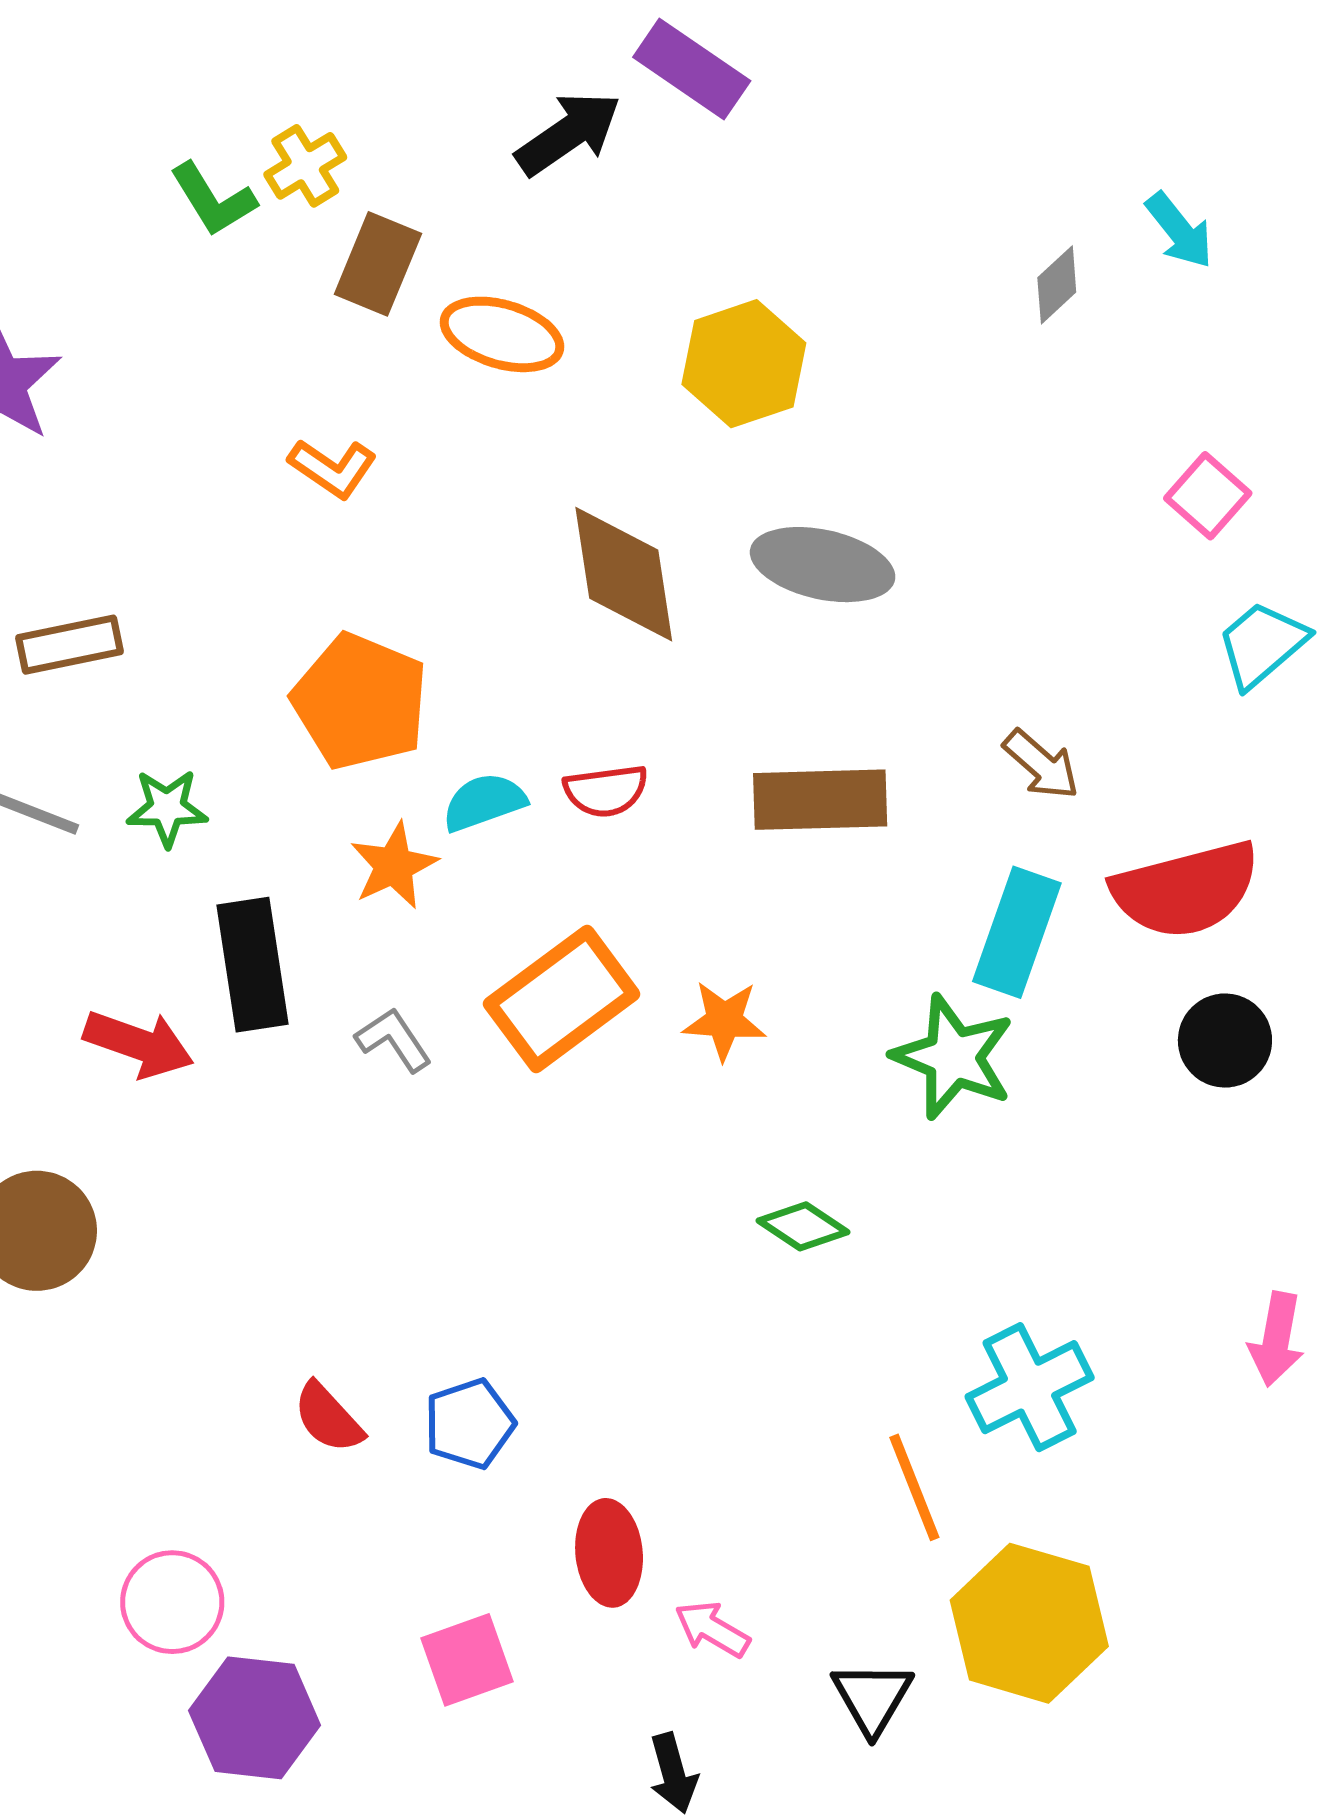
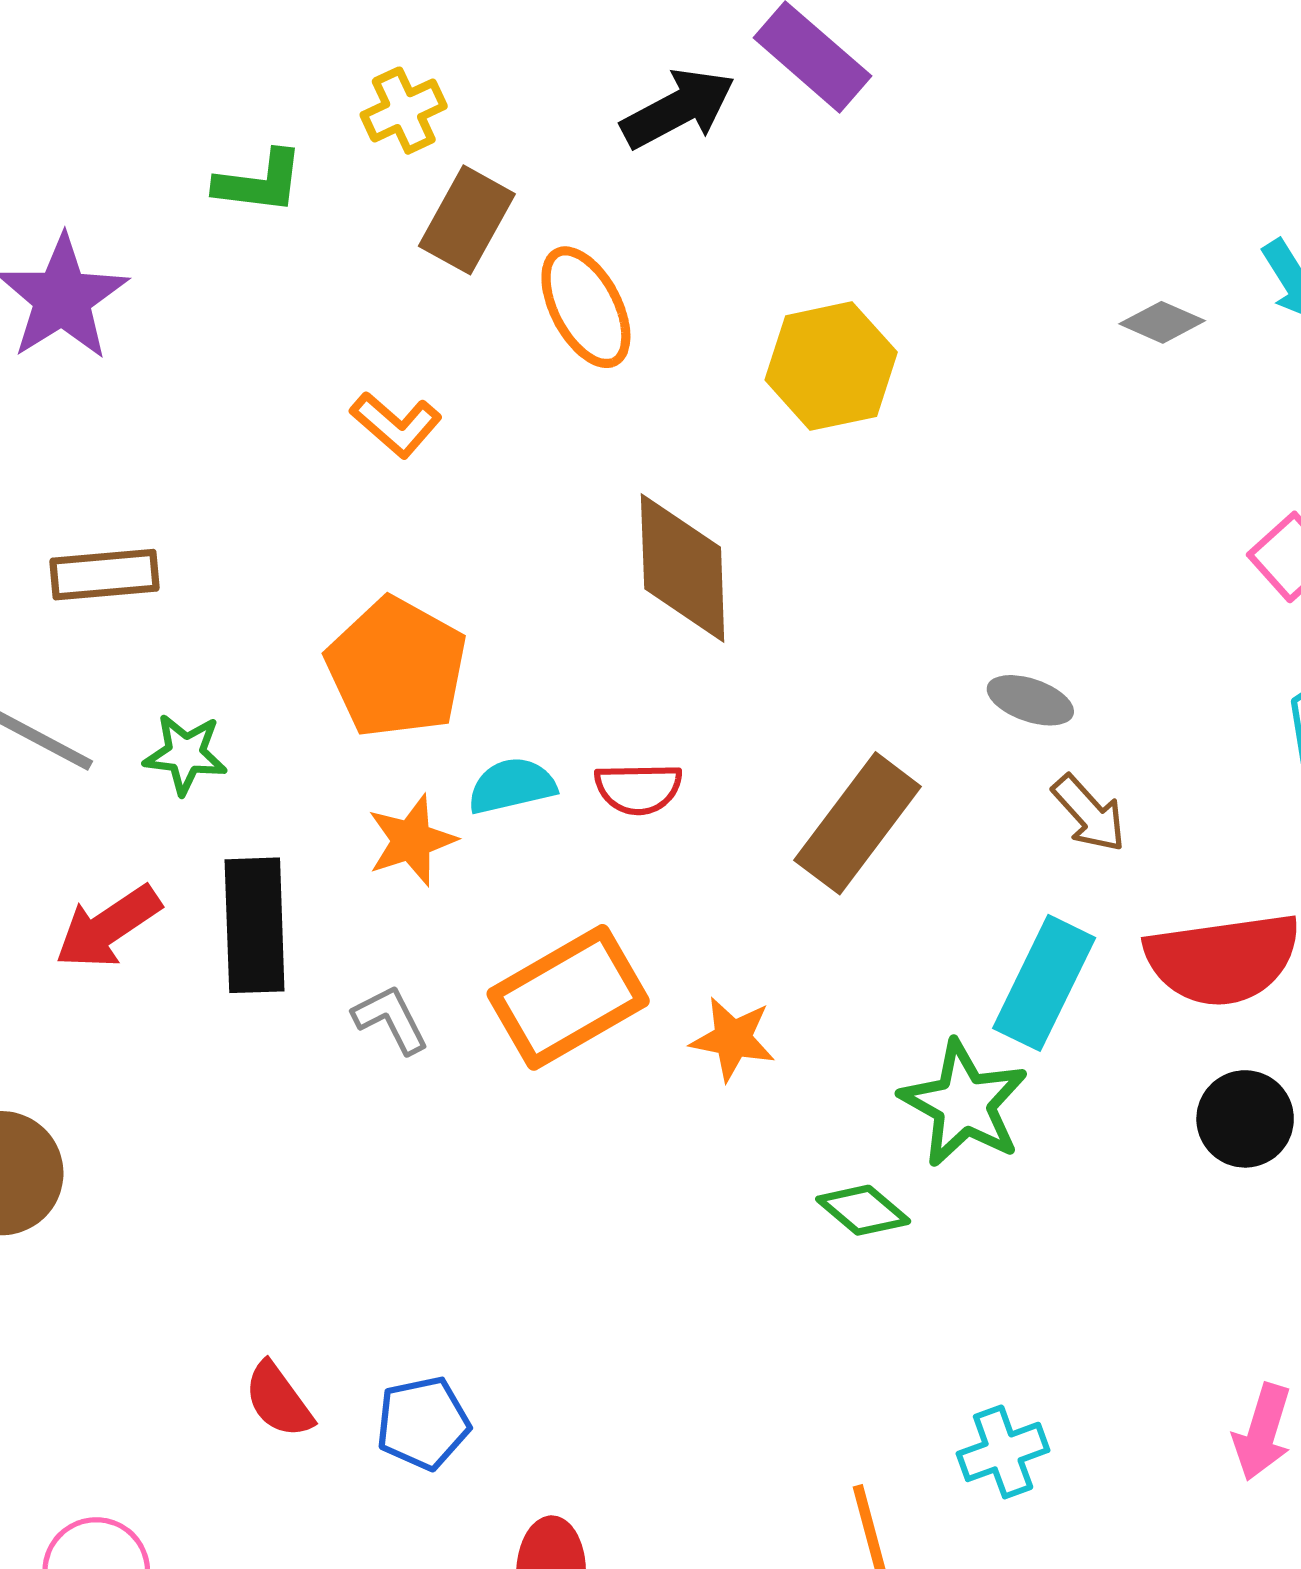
green L-shape: (213, 199) -> (259, 182), moved, turned -58
gray diamond: (1057, 285) -> (1162, 322), turned 60
orange ellipse: (502, 334) -> (586, 307), turned 39
gray ellipse: (823, 565) -> (1030, 700), moved, size x0.6
brown rectangle: (820, 800) -> (858, 823), turned -58
red arrow: (139, 1044) -> (108, 927), moved, turned 120
green diamond: (803, 1226) -> (863, 1210), moved
cyan cross: (1030, 1387) -> (1003, 1452), size x0.7

